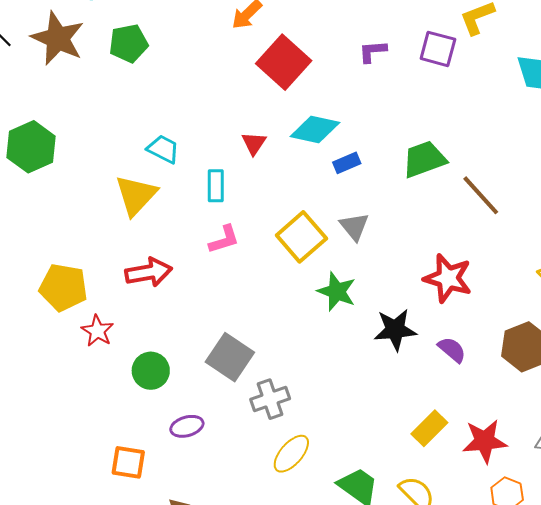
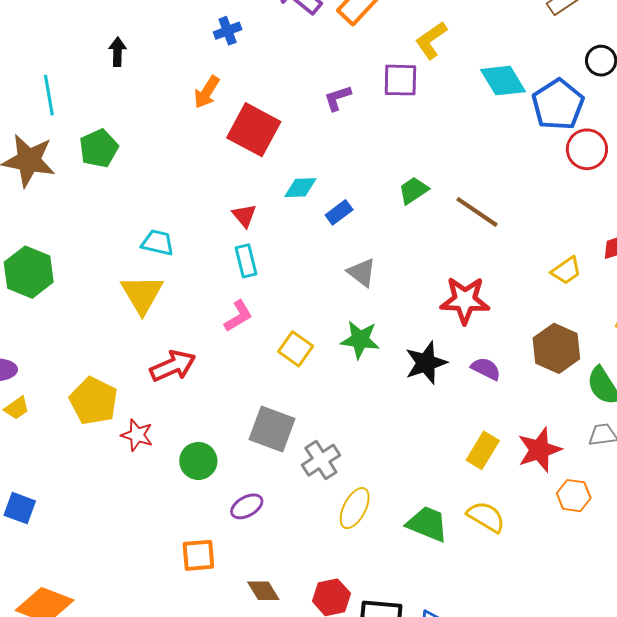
cyan diamond: (315, 130) -> (300, 188), size x0.7
green trapezoid: (424, 159) -> (413, 190), size x0.7
cyan rectangle: (216, 186) -> (246, 261), moved
yellow square: (301, 237) -> (296, 349), moved, size x0.7
yellow pentagon: (63, 287) -> (94, 401), turned 30

